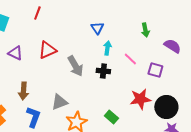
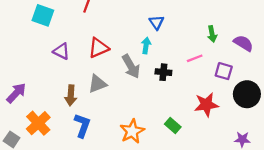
green arrow: (145, 30) -> (212, 34), moved
cyan arrow: (107, 48) -> (146, 46), moved
pink line: (130, 59) -> (195, 58), turned -64
gray triangle: (59, 102) -> (97, 84), moved
black circle: (166, 107) -> (247, 94), moved

